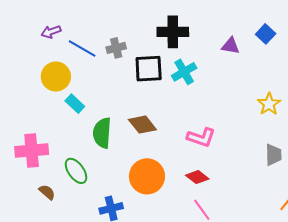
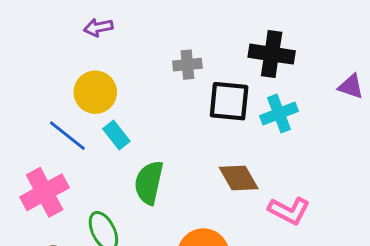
blue line: (82, 49) -> (67, 136), moved
brown diamond: (142, 125) -> (239, 178), moved
pink cross: (32, 150) -> (45, 192), turned -32

